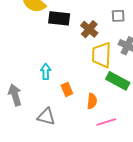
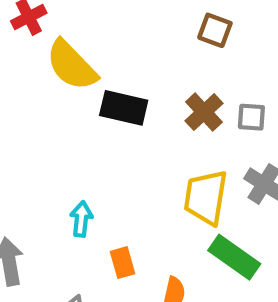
brown cross: (89, 29) -> (204, 112), moved

